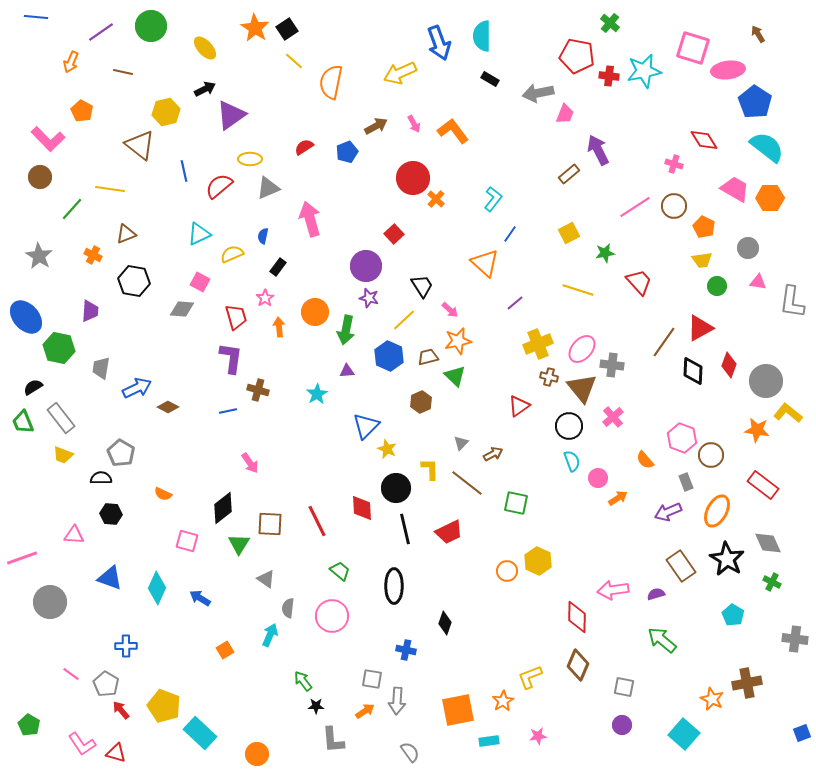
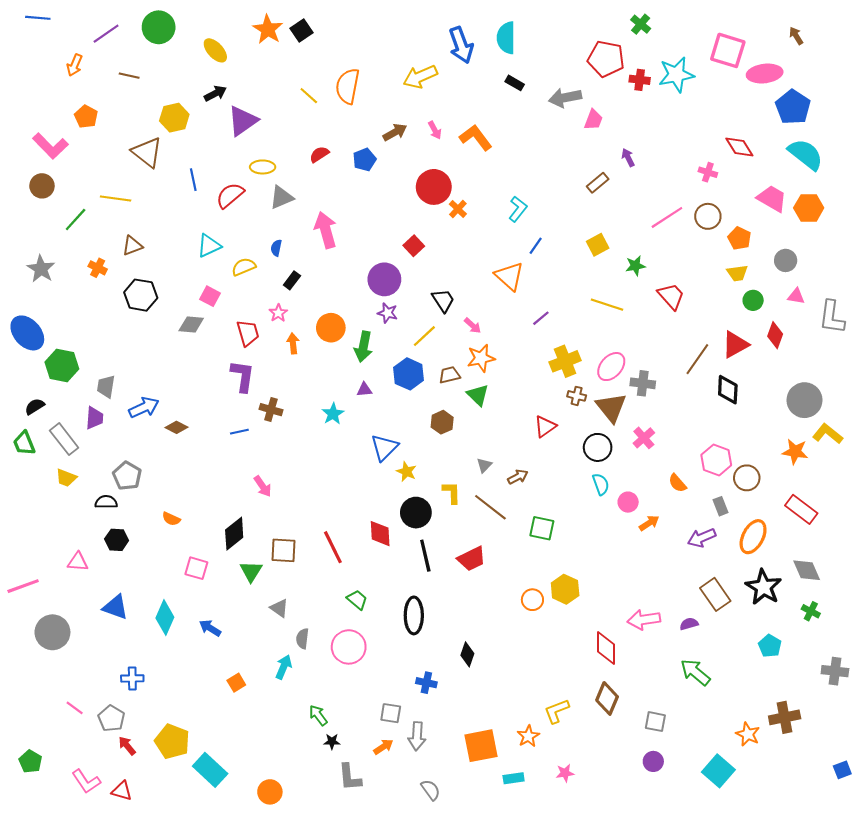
yellow line: (294, 61) -> (309, 96), moved
purple arrow: (598, 150) -> (628, 158), size x0.6
purple trapezoid: (90, 311) -> (95, 418), moved
red diamond: (729, 365) -> (775, 335), moved

